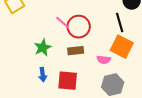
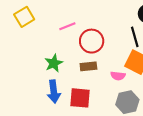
pink line: (63, 23) -> (67, 26), moved, turned -63
blue arrow: (43, 75) -> (54, 92), size x1.5

